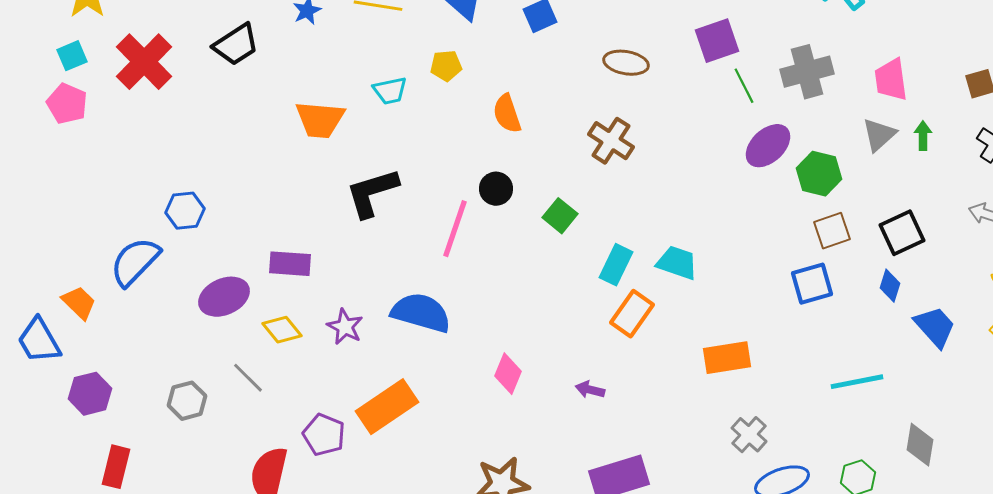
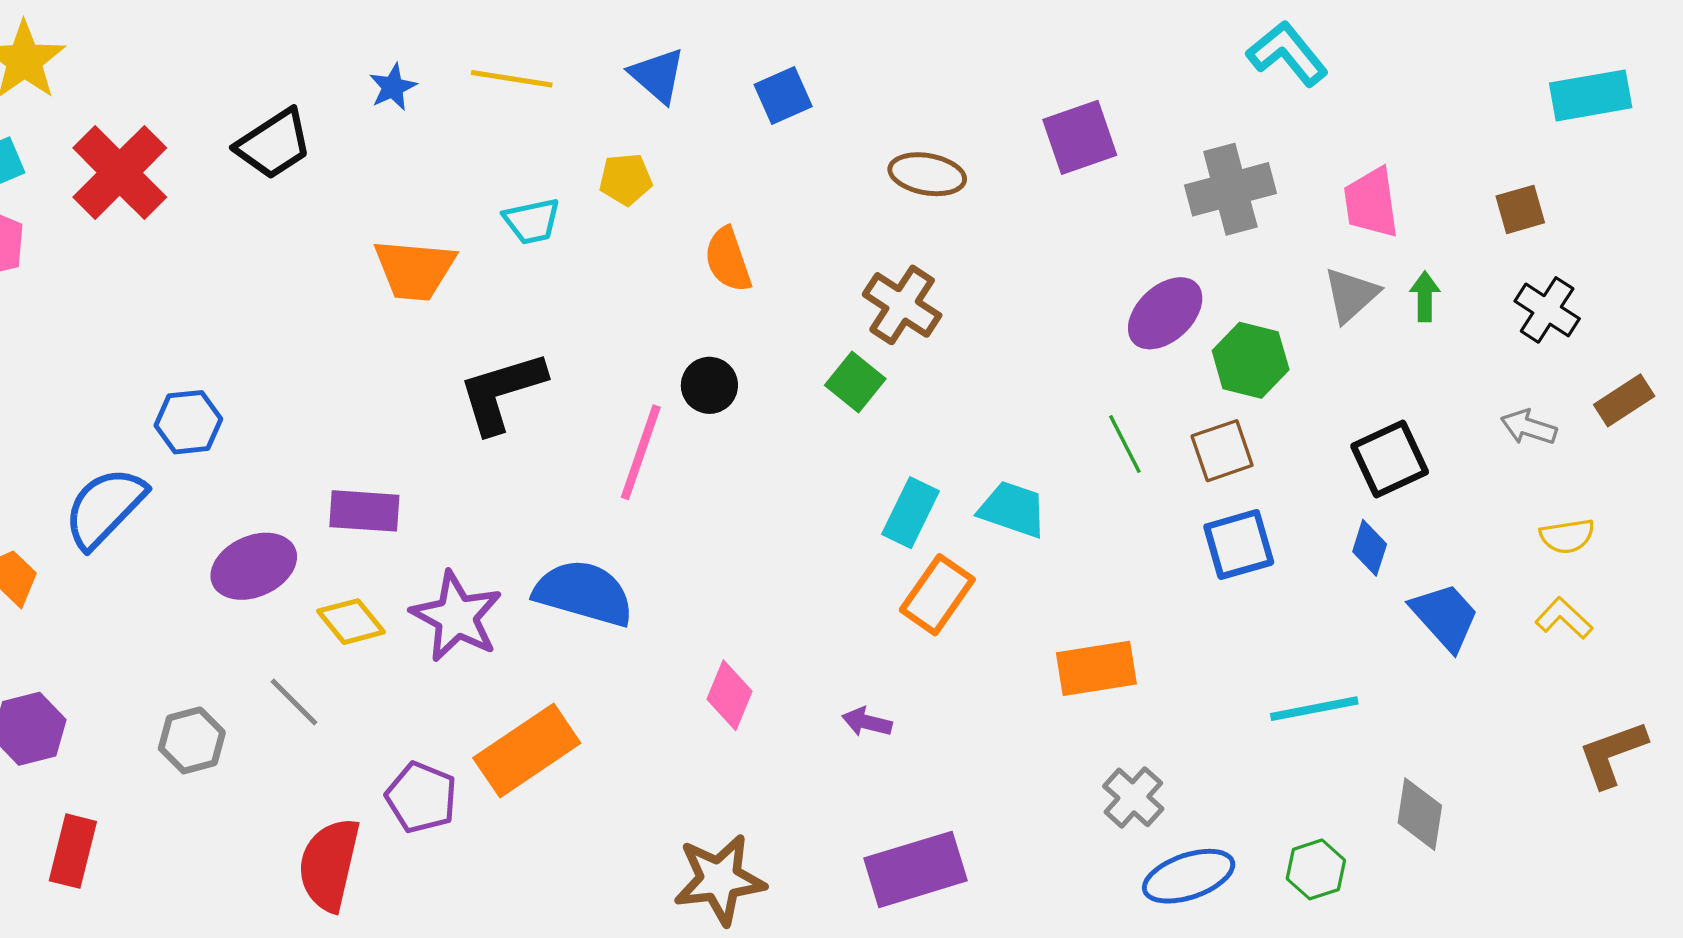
green line: (744, 86) -> (1125, 444), moved
green square: (560, 216) -> (855, 382), moved
brown square: (832, 231) -> (1222, 451), moved
purple star: (345, 327) -> (456, 617), size x1.5

